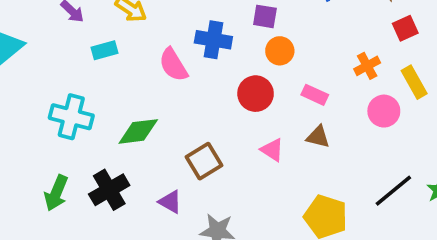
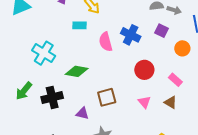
cyan rectangle: (105, 50) -> (79, 25), moved
orange circle: (280, 51) -> (182, 48), moved
purple triangle: (170, 202) -> (82, 113), turned -32

